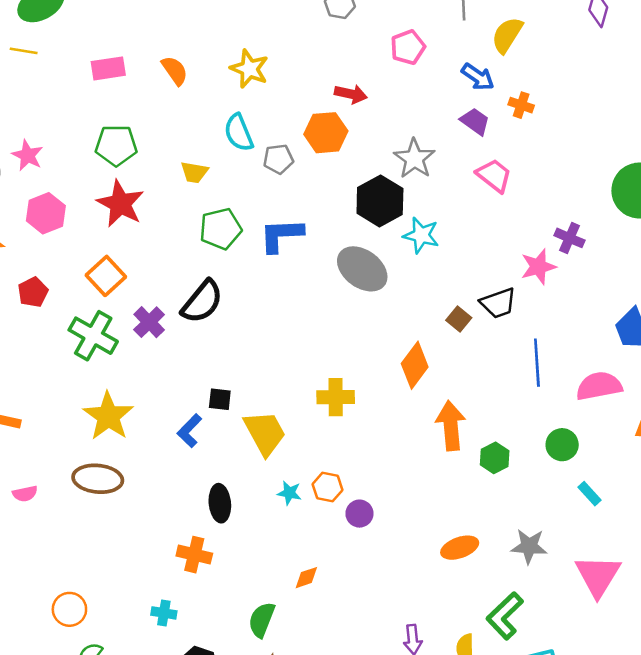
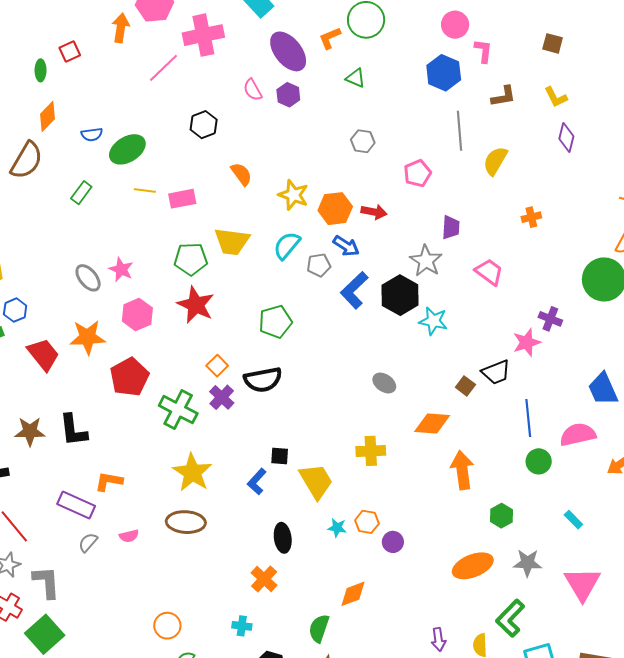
yellow line: (24, 51) -> (145, 191), moved
orange semicircle: (175, 71) -> (241, 174), moved
blue arrow: (478, 77) -> (346, 246), moved
orange cross: (521, 105) -> (531, 217), moved, turned -30
purple trapezoid: (475, 121) -> (451, 227), moved, turned 60
cyan semicircle: (239, 133) -> (287, 245), turned 64
orange hexagon: (326, 133) -> (335, 209), moved
yellow trapezoid: (194, 172) -> (232, 241), moved, size x1.6
blue L-shape: (281, 235) -> (354, 290), moved, turned -39
gray ellipse: (362, 269) -> (384, 383), moved, size x0.6
orange square: (106, 276) -> (217, 366), moved, size x0.7
red pentagon: (33, 292) -> (129, 377), size x1.6
black semicircle: (202, 302) -> (263, 380), turned 42
orange diamond: (415, 365) -> (432, 424), turned 60
green circle: (562, 445) -> (539, 461), moved
green hexagon: (495, 458) -> (501, 516), moved
orange ellipse: (460, 548) -> (473, 566), size x1.4
orange cross: (194, 555) -> (264, 579), turned 32
orange diamond: (306, 578) -> (353, 594), size x1.4

